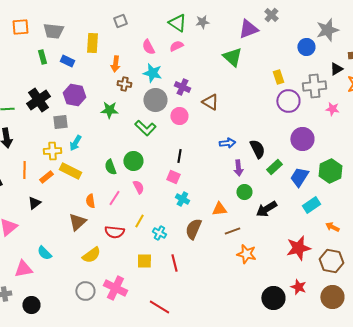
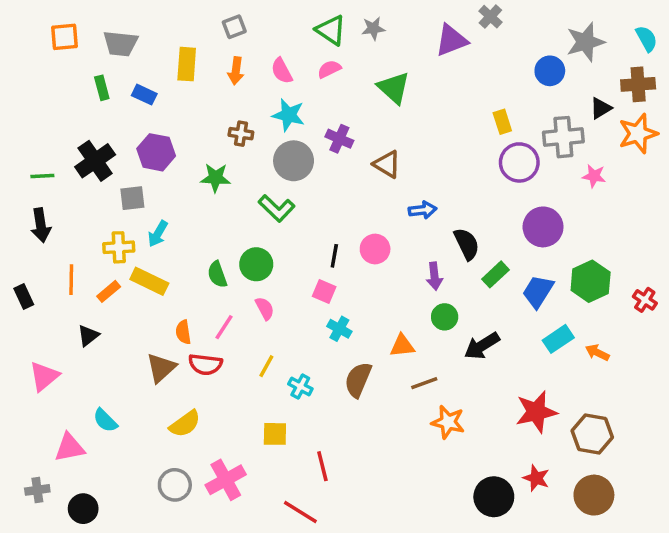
green triangle: (232, 57) -> (394, 88), moved
orange arrow: (115, 64) -> (236, 71), moved
pink circle: (179, 116) -> (375, 249), moved
blue arrow: (227, 143) -> (423, 210), moved
orange arrow: (332, 227) -> (597, 353), moved
red semicircle: (114, 232) -> (205, 364), moved
red line: (174, 263) -> (322, 466), moved
pink cross: (115, 288) -> (226, 480), turned 35

